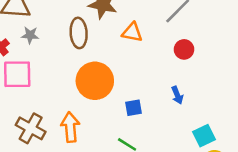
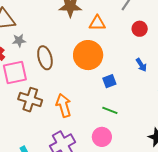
brown ellipse: (79, 33) -> (45, 58), moved
orange circle: (95, 81) -> (88, 55), moved
brown cross: (31, 128) -> (30, 100), moved

